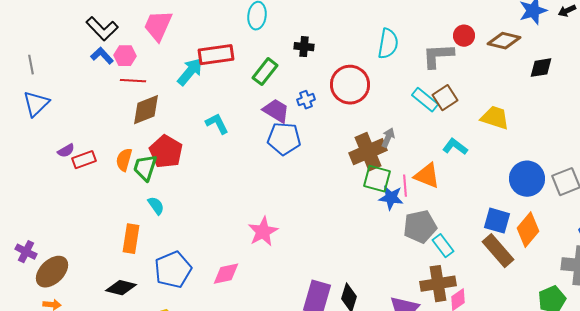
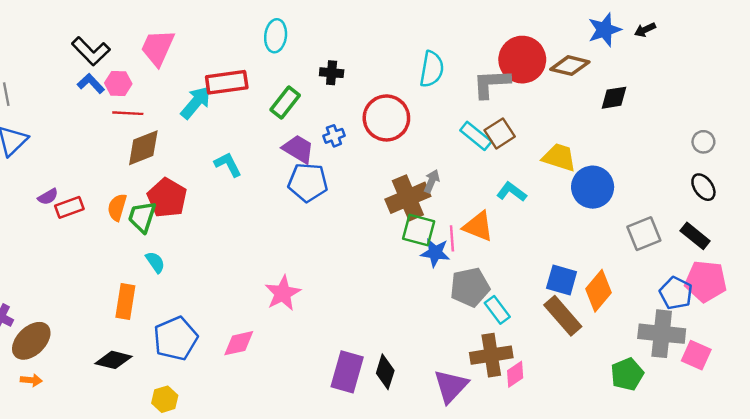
red circle: (464, 36) -> (522, 60), size x1.8
blue circle: (527, 179) -> (593, 187), moved

